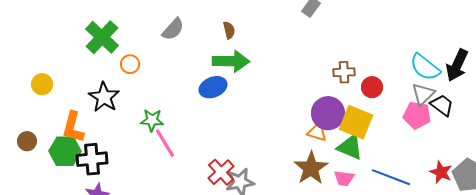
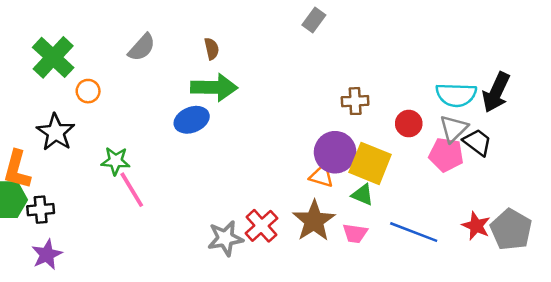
cyan semicircle: (425, 67) -> (456, 95), turned -36
red circle: (372, 87) -> (409, 124), moved
green triangle: (350, 147) -> (363, 195), size x0.7
black cross: (92, 159) -> (41, 210), size x0.7
red cross: (221, 172) -> (262, 226), moved

